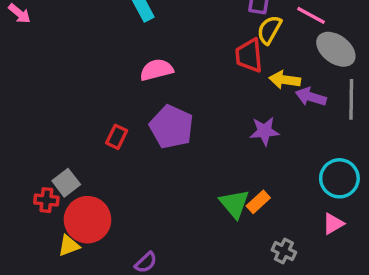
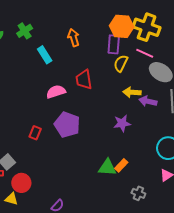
red trapezoid: (249, 55) -> (84, 80), moved
green triangle: (234, 204) -> (107, 167), turned -42
red circle: (88, 220) -> (21, 183), size x0.7
yellow triangle: (69, 246) -> (11, 199), turned 40

